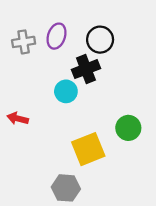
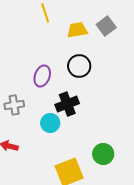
black circle: (100, 40) -> (79, 66), moved
gray cross: (24, 42) -> (14, 105), moved

